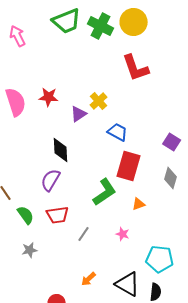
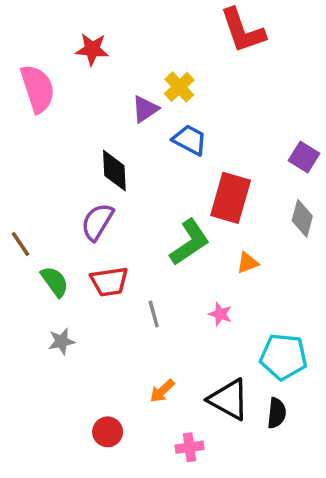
red star: (49, 97) -> (92, 49), moved
blue trapezoid: (118, 132) -> (190, 140), moved
gray line: (84, 234) -> (154, 314), turned -49

